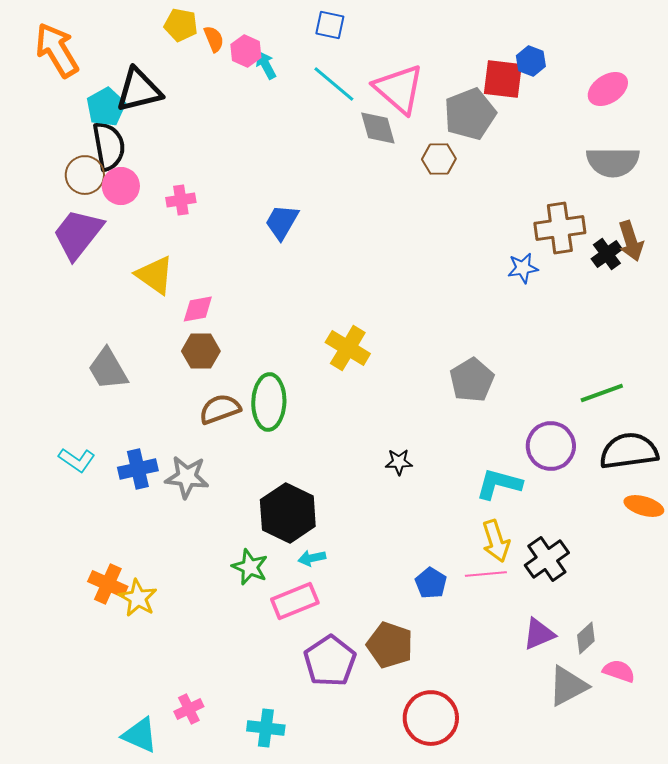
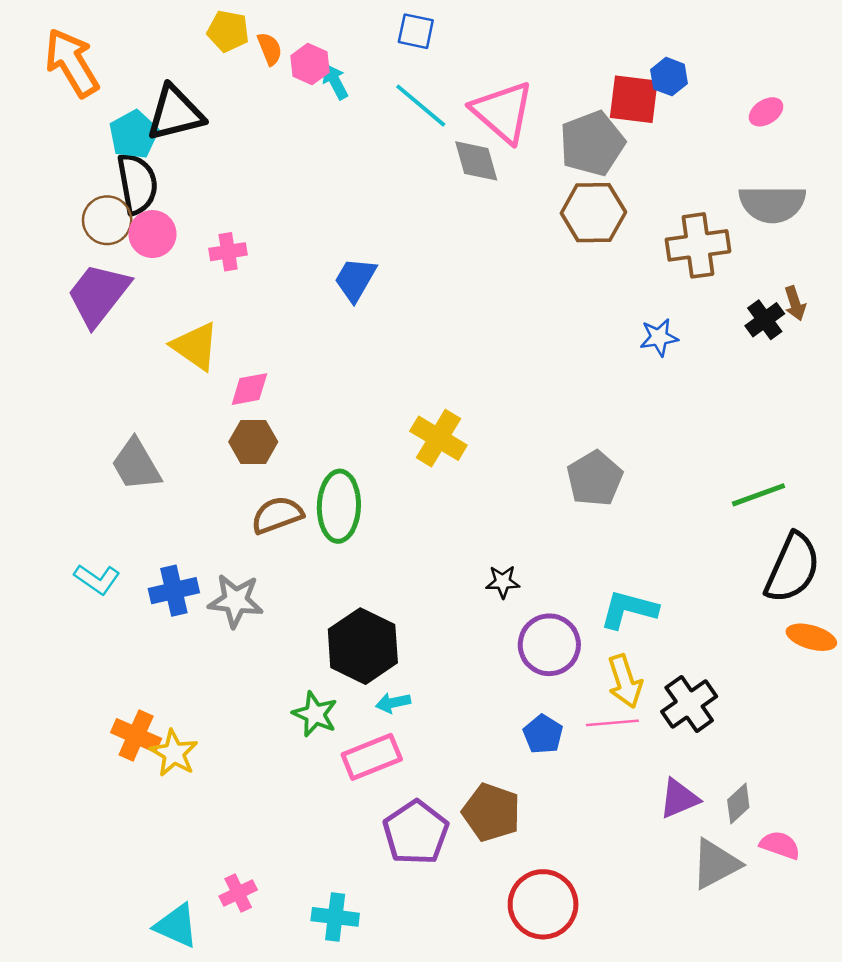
pink ellipse: (608, 89) -> (766, 112), size x0.7
brown hexagon: (439, 159) -> (593, 213), moved, size x1.5
brown cross: (560, 228) -> (698, 245), moved
brown arrow: (631, 241) -> (795, 303), size x0.7
purple circle: (551, 446) -> (549, 645), moved
black semicircle: (629, 451) -> (792, 568), turned 122

